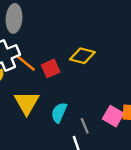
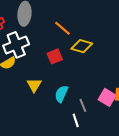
orange line: (26, 63) -> (63, 28), moved
yellow triangle: (27, 103) -> (34, 85), size x0.7

